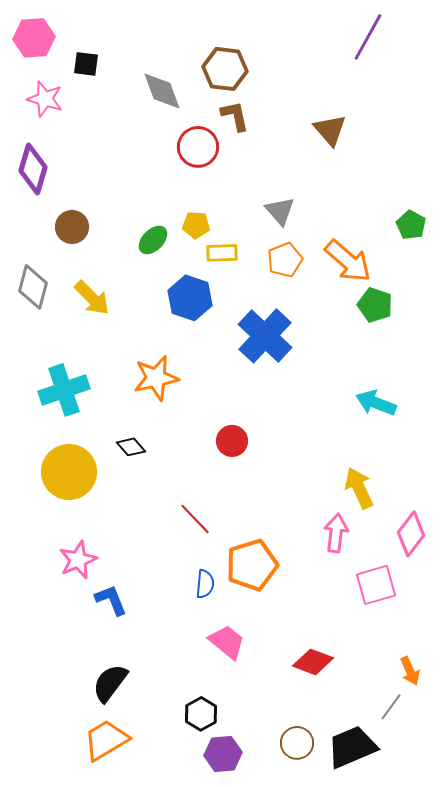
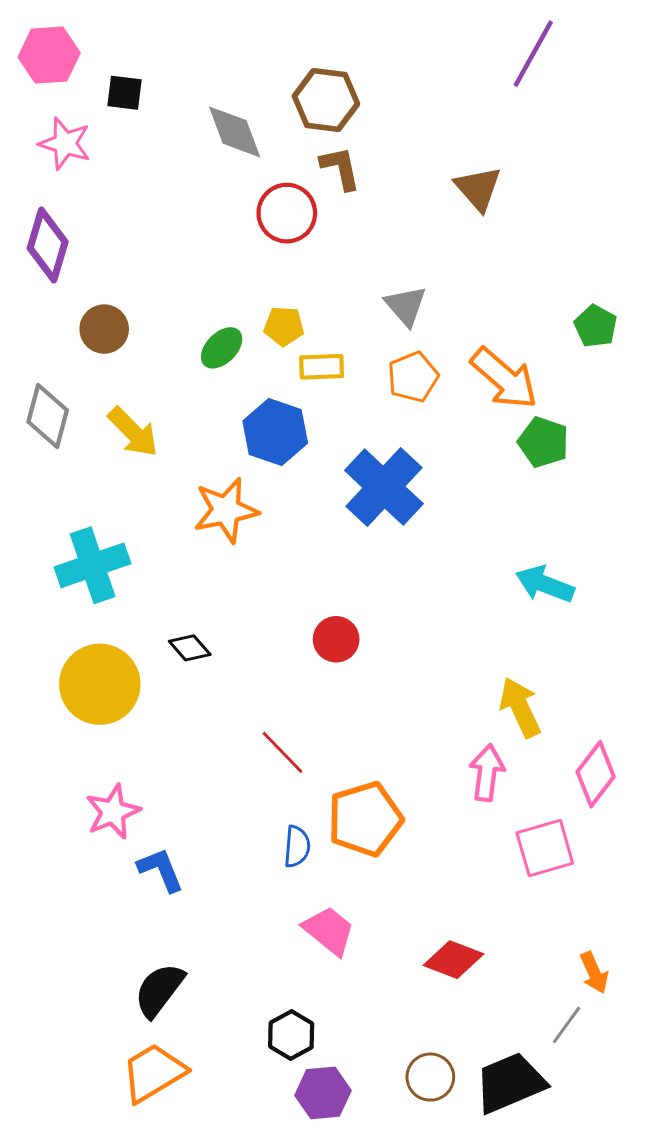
orange star: (156, 378) -> (226, 510), moved

